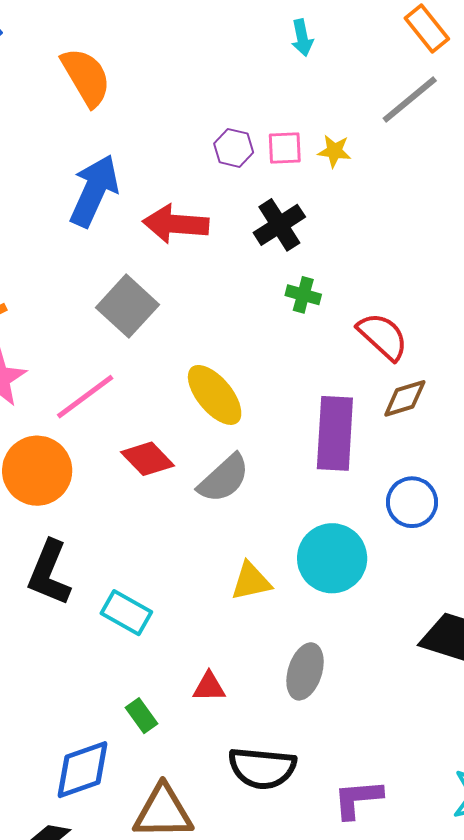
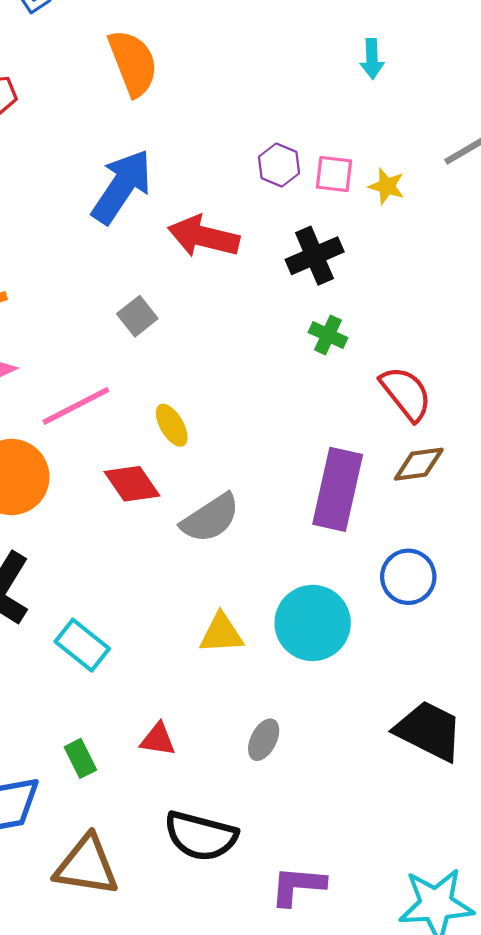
gray square: (127, 306) -> (137, 316), size x0.6
yellow ellipse: (215, 395) -> (172, 425), moved, size x0.6
gray ellipse: (305, 671) -> (264, 740), size x0.7

